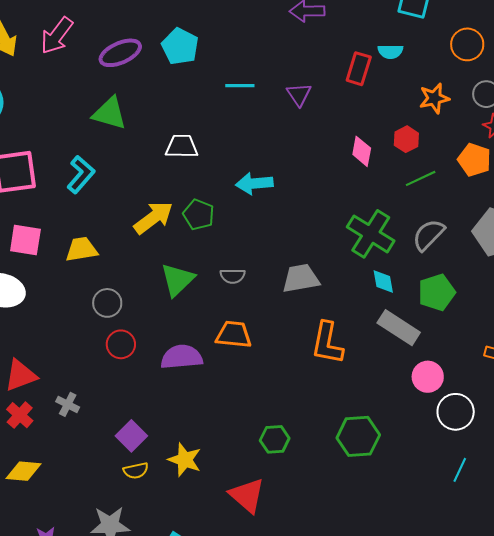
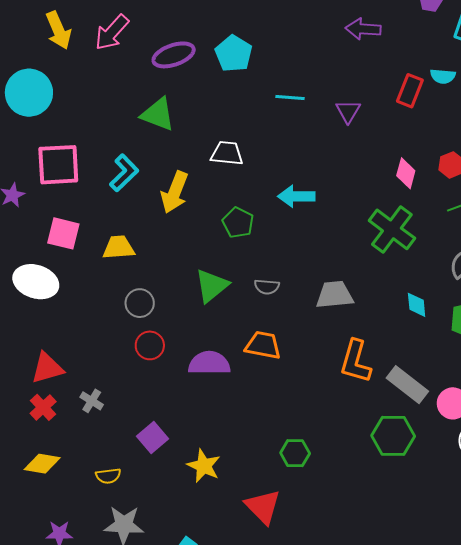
yellow arrow: (153, 218) -> (175, 192), moved, turned 144
green cross: (371, 234) -> (392, 229), moved
gray rectangle: (399, 328) -> (407, 385), moved
green hexagon: (358, 436) -> (393, 436), moved
yellow semicircle: (136, 471) -> (108, 476), moved

